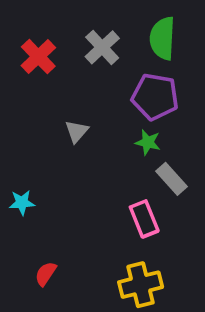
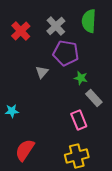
purple pentagon: (155, 97) -> (66, 53), moved
red semicircle: (46, 274) -> (25, 150), size x1.6

